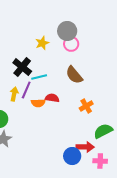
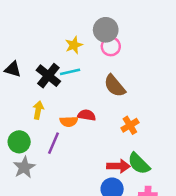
cyan line: (39, 77) -> (70, 72), moved
purple line: (26, 90) -> (53, 143), moved
green semicircle: (103, 131) -> (139, 164), moved, turned -108
red arrow: (85, 147) -> (118, 166), moved

